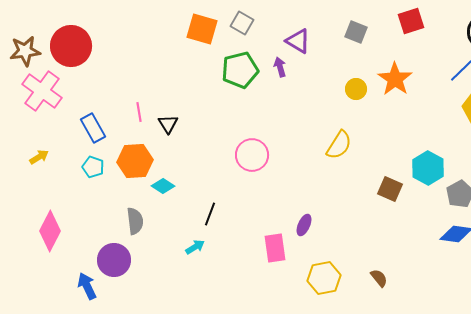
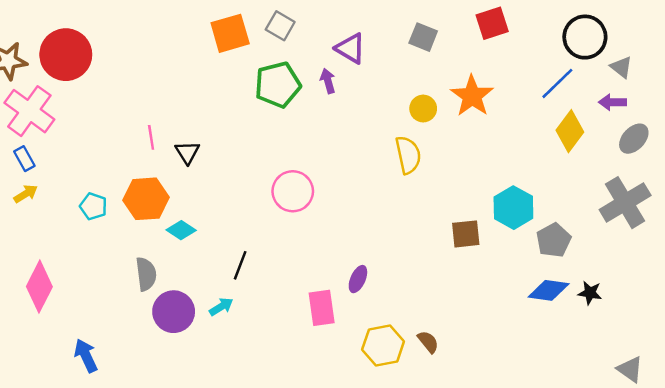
orange square: (202, 29) -> (230, 33), turned -32
blue rectangle: (93, 128) -> (24, 159), moved, size x0.7
yellow semicircle: (339, 145) -> (408, 155), moved, turned -44
brown square: (390, 189) -> (466, 234), turned -30
purple circle: (114, 260) -> (174, 312), moved
brown semicircle: (379, 278) -> (428, 342), moved

